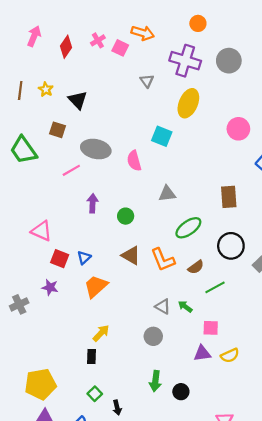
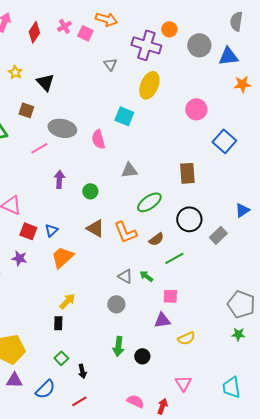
orange circle: (198, 23) -> (169, 29), moved
gray circle: (229, 61) -> (199, 45), moved
yellow semicircle: (230, 355) -> (186, 338), moved

